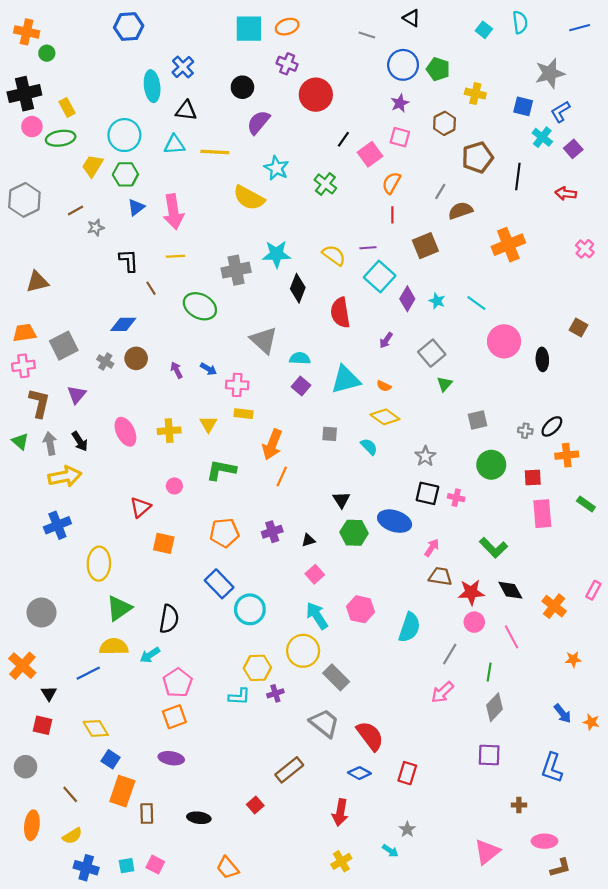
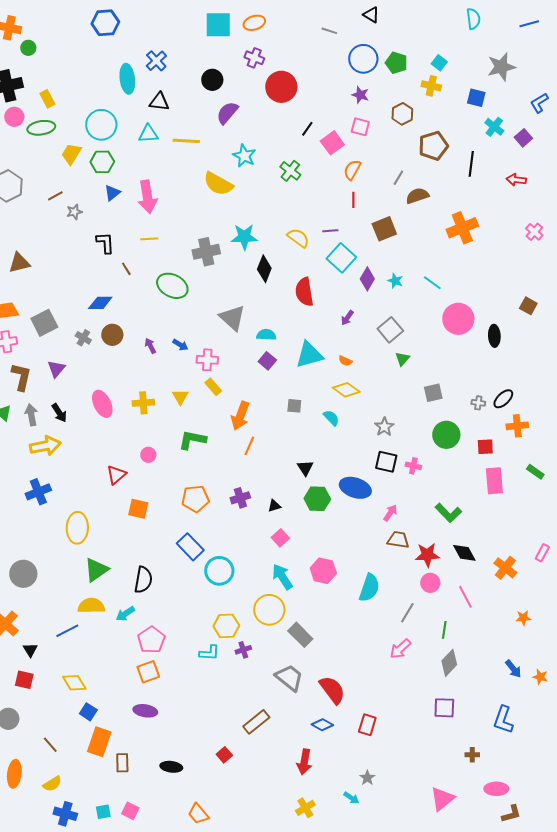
cyan square: (484, 30) -> (439, 63), moved
purple star: (400, 103) -> (360, 95), turned -30
blue L-shape: (560, 112) -> (539, 103), moved
yellow rectangle: (244, 414) -> (213, 387), turned 42

